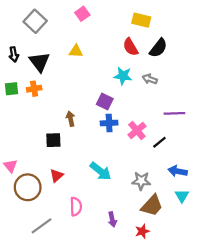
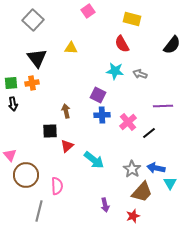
pink square: (82, 14) -> (88, 11), moved
black semicircle: (158, 48) -> (172, 45), moved
black arrow: (14, 54) -> (13, 104), moved
blue arrow: (178, 171) -> (156, 168), moved
red triangle: (57, 175) -> (67, 146), moved
gray star: (141, 181) -> (132, 169), turned 30
pink semicircle: (76, 207) -> (57, 186), moved
gray line: (42, 226) -> (39, 211), turned -40

